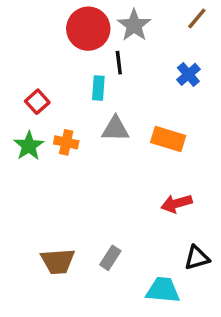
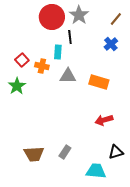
brown line: (197, 18) -> (116, 19), moved
orange cross: (66, 142) -> (42, 66), moved

